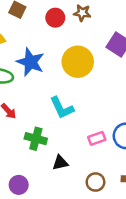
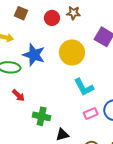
cyan L-shape: (62, 108) -> (84, 87), moved

